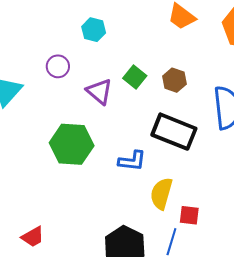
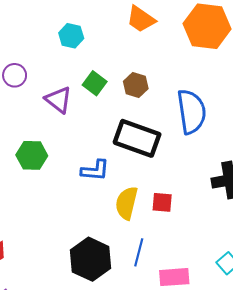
cyan hexagon: (94, 30) -> (71, 36), moved
green hexagon: (72, 144) -> (32, 155), size x0.7
red square: (189, 215) -> (162, 202), moved

